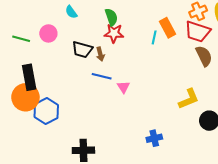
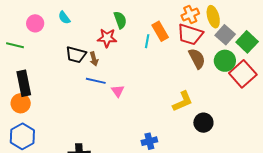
green semicircle: (111, 17) -> (120, 20), moved
pink circle: (48, 33) -> (35, 23), moved
orange circle: (25, 97) -> (21, 103), size x0.7
blue hexagon: (46, 111) -> (22, 136), moved

